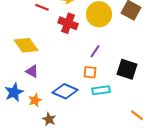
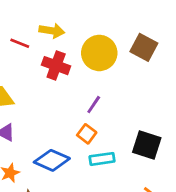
black square: (127, 69) -> (147, 145), moved
orange square: (90, 72) -> (87, 134), turned 32

